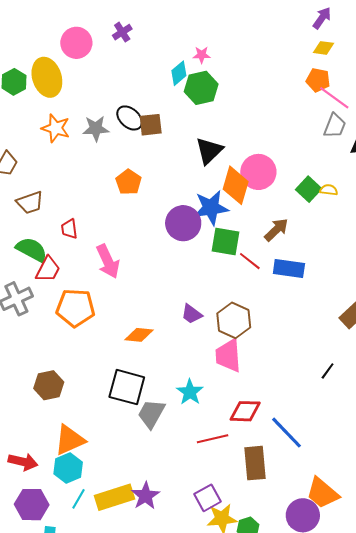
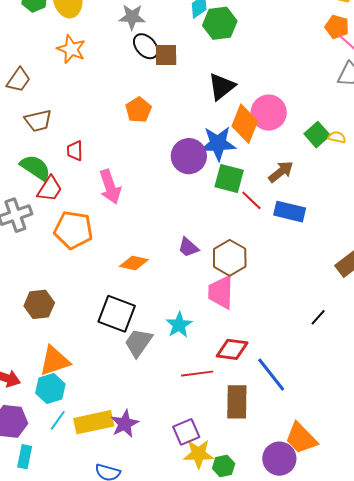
gray star: (96, 129) -> (132, 17), moved

